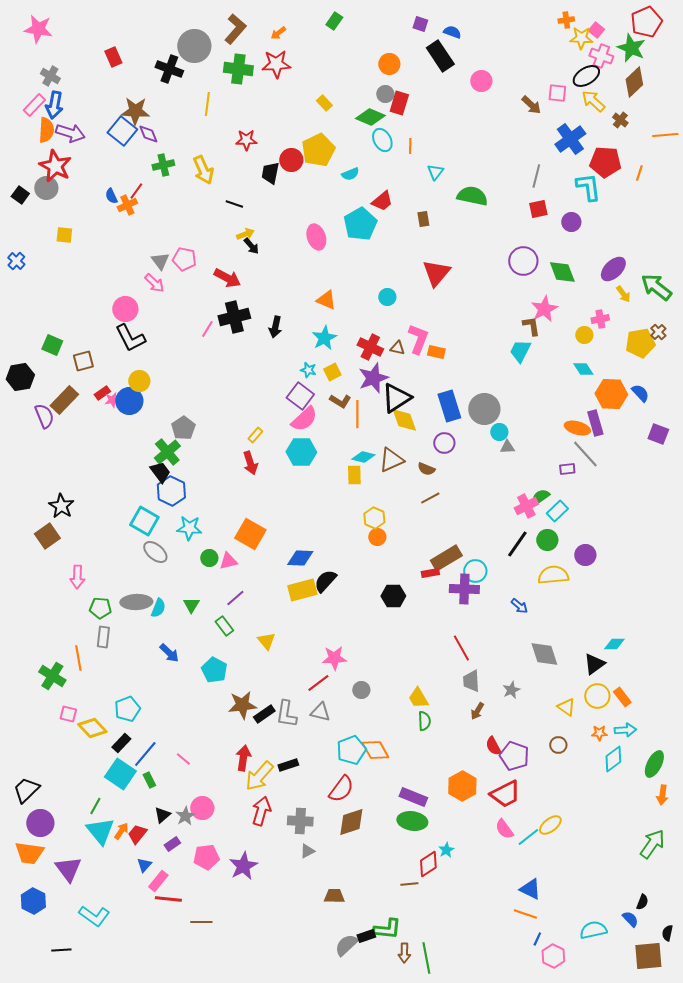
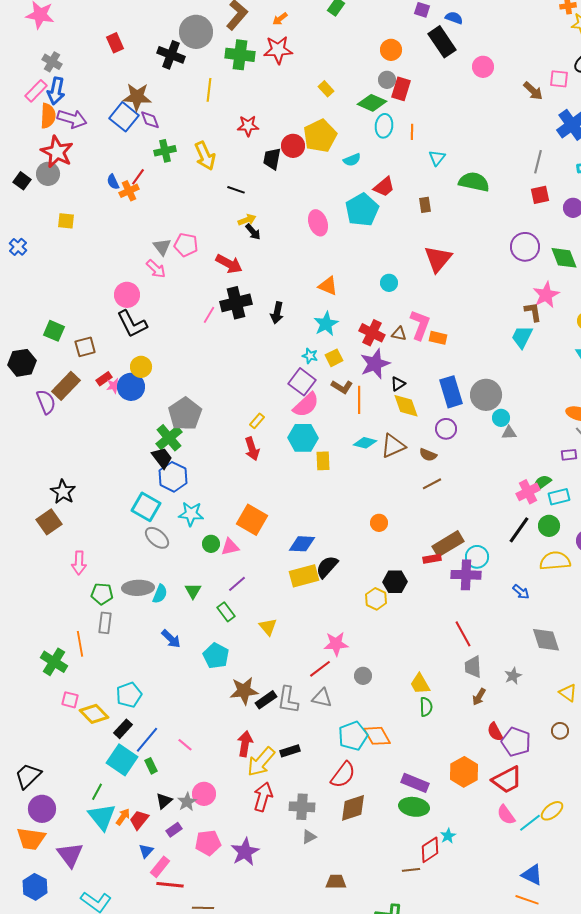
cyan ellipse: (382, 140) -> (384, 126), turned 35
black triangle: (396, 398) -> (398, 384), size x0.5
gray pentagon: (183, 428) -> (185, 414), size x1.4
yellow rectangle: (354, 475) -> (323, 461), moved
cyan rectangle: (557, 511) -> (559, 497), turned 30
yellow hexagon: (374, 518) -> (376, 599), moved

